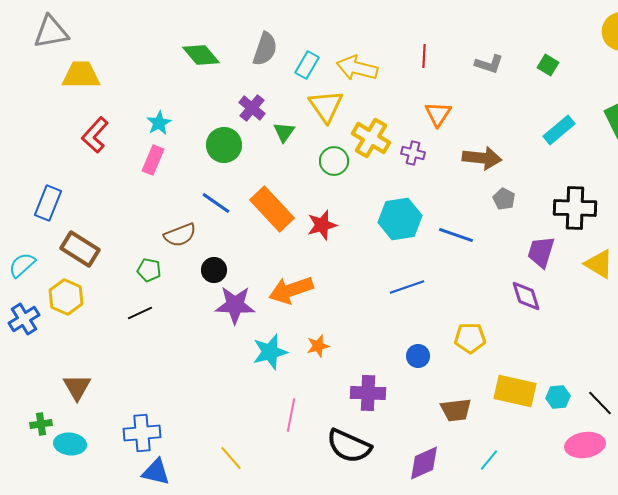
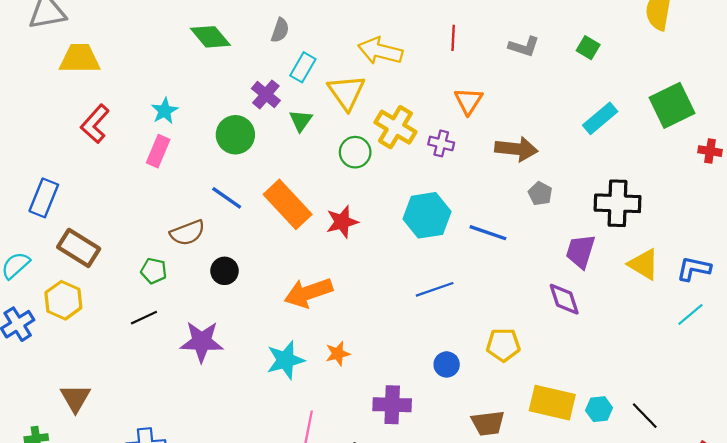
gray semicircle: (265, 49) -> (280, 30), size x0.7
cyan rectangle: (307, 65) -> (303, 67), moved
purple star: (235, 305) -> (202, 342), moved

